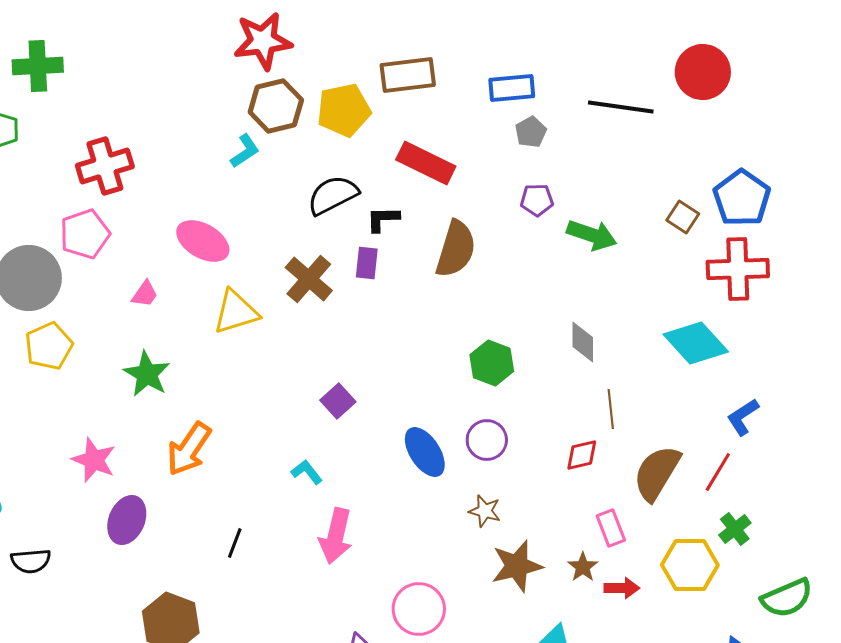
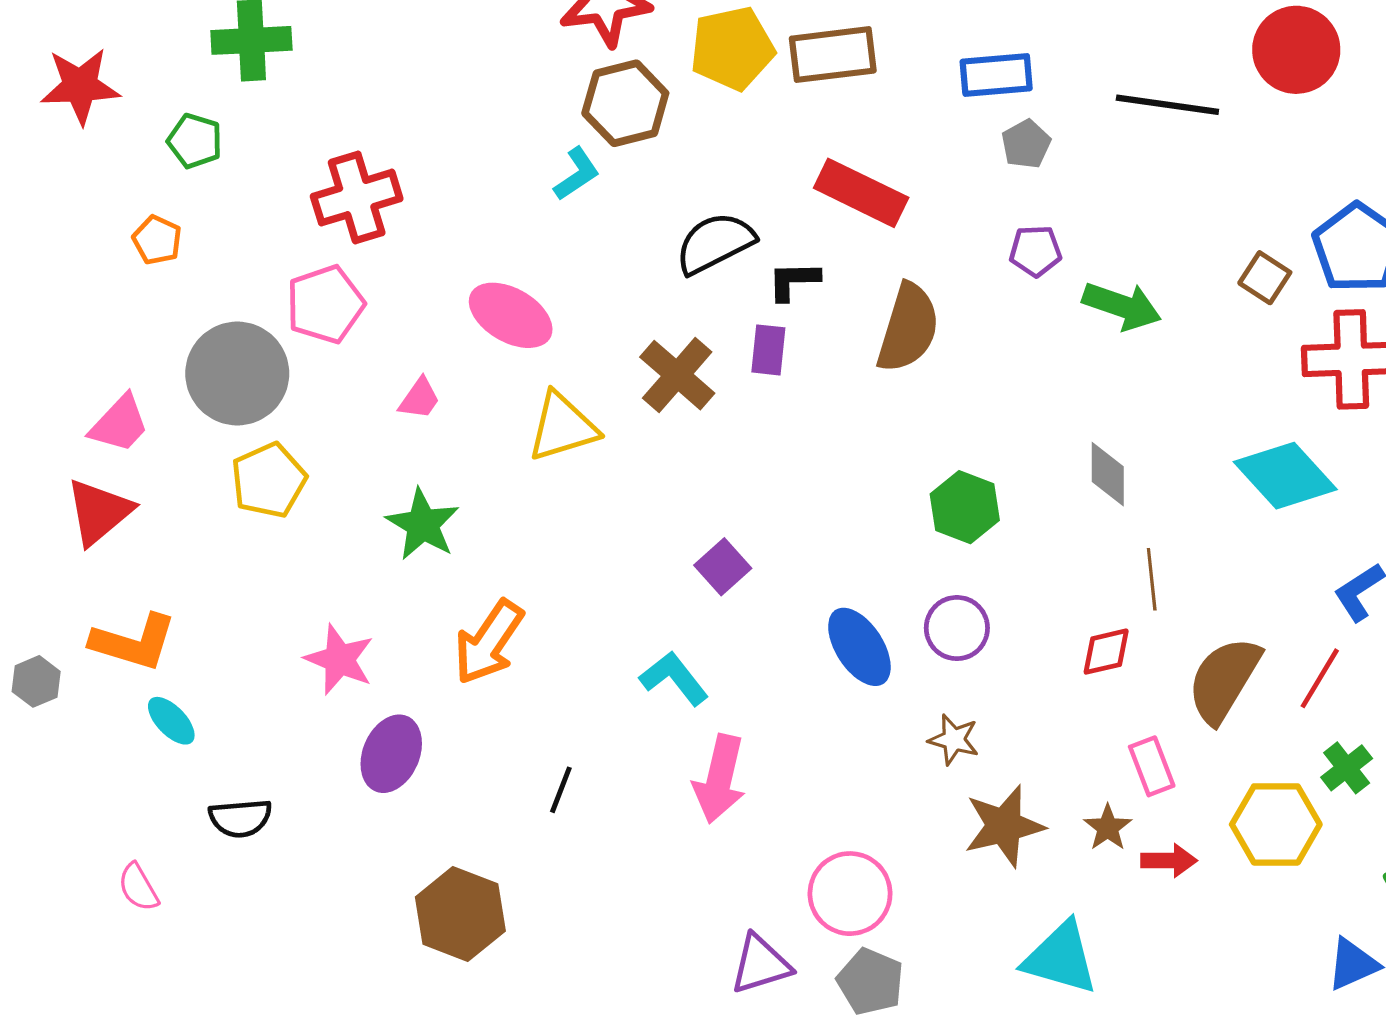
yellow pentagon: (344, 110) -> (732, 48), moved
cyan L-shape: (307, 472) -> (674, 678), size x1.4

